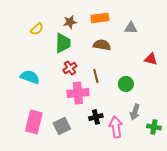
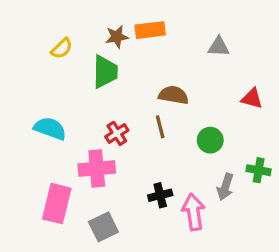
orange rectangle: (100, 18) -> (150, 30), moved
brown semicircle: (102, 45) -> (174, 95), moved
red cross: (70, 68) -> (117, 133), moved
pink cross: (78, 93) -> (97, 169), moved
gray square: (62, 126) -> (103, 227), moved
green cross: (154, 127) -> (259, 170), moved

